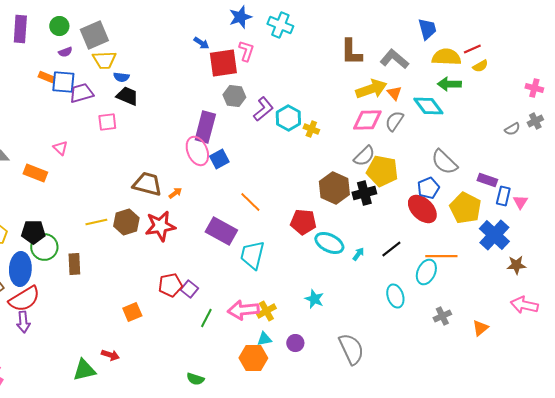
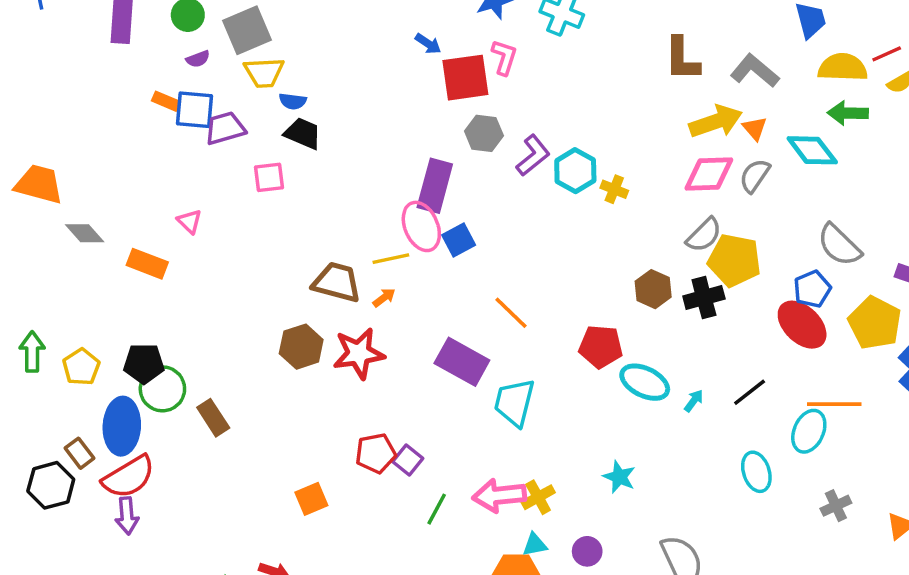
brown hexagon: (334, 188) -> (653, 289), size x0.7
yellow line: (96, 222) -> (391, 259), moved
brown rectangle: (74, 264) -> (213, 418), turned -30

